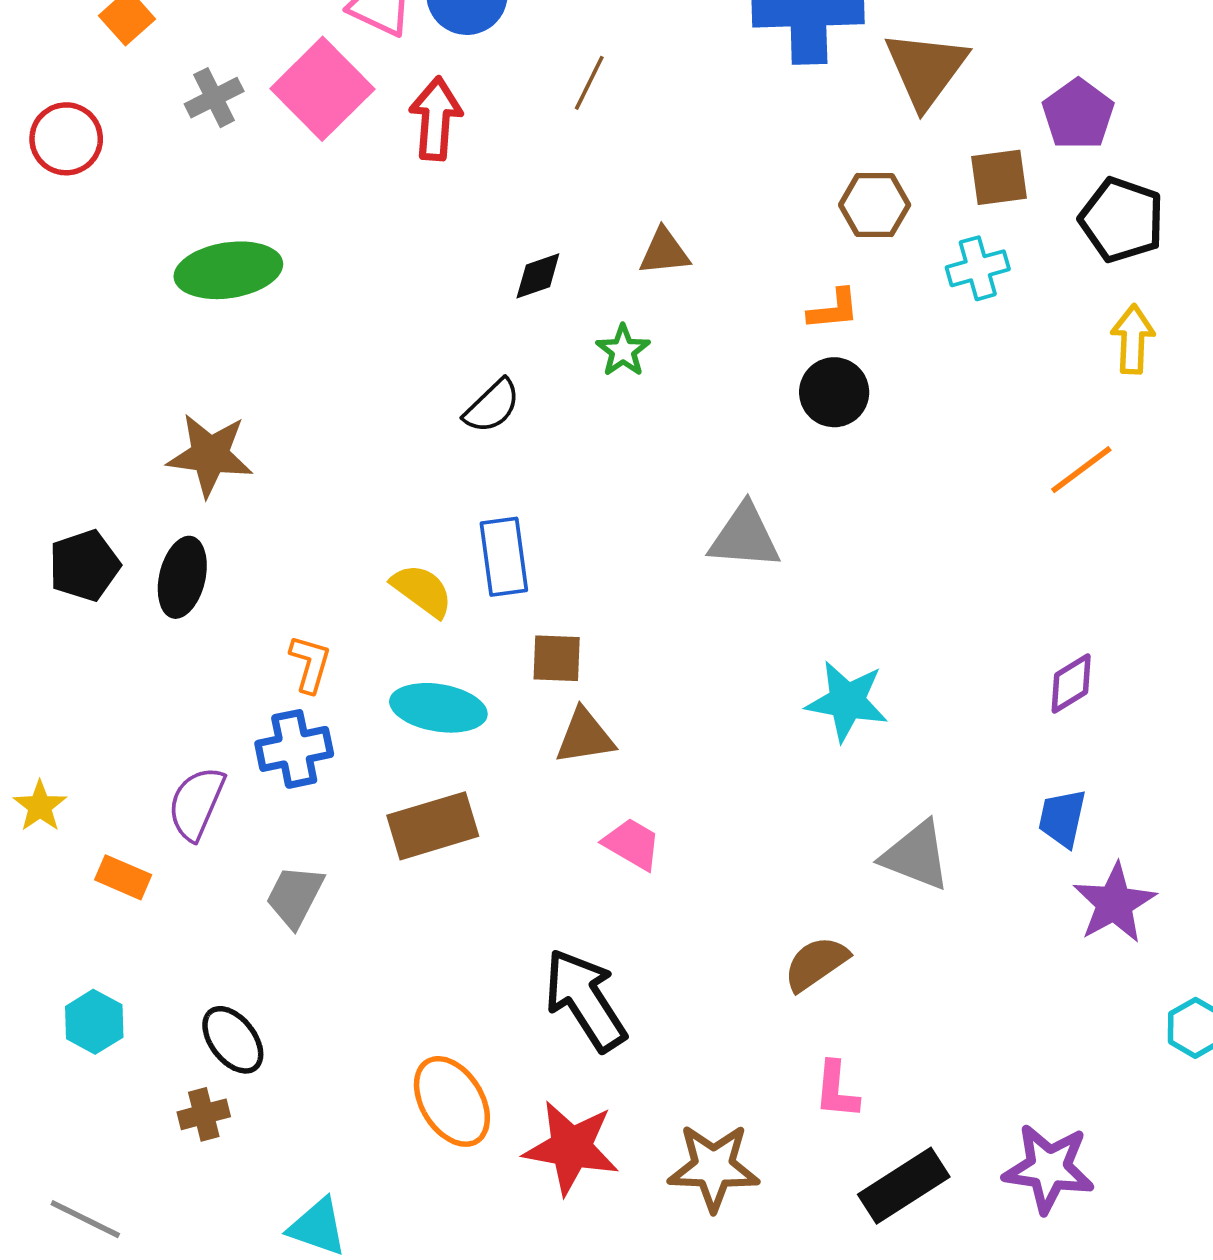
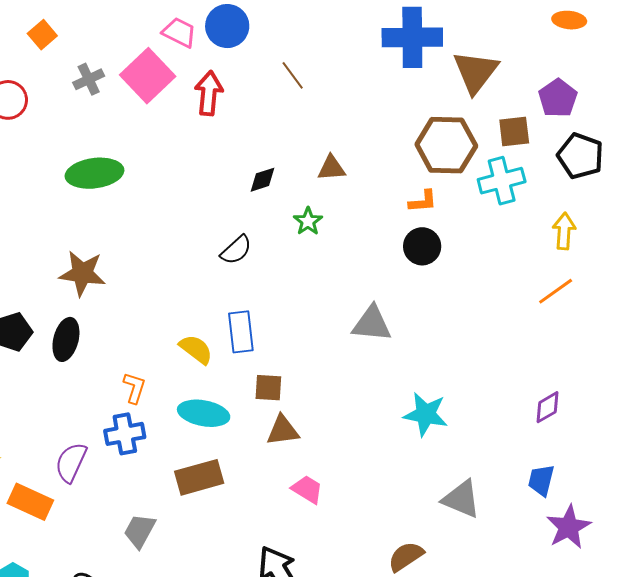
brown line: (589, 83) -> (293, 75), turned -64
brown hexagon: (875, 205) -> (446, 145), size x1.6
cyan cross: (978, 268) -> (502, 181), size x1.4
yellow arrow: (1133, 339) -> (564, 231), moved
orange rectangle: (123, 877) -> (30, 502), size x1.5
gray trapezoid: (295, 896) -> (140, 531), moved

